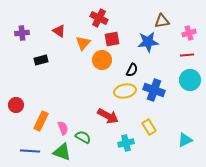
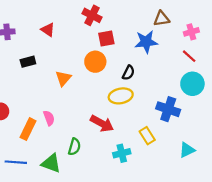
orange triangle: (83, 43) -> (63, 78), moved
red line: (187, 55) -> (189, 56), turned 48
blue cross: (154, 90) -> (168, 109), moved
pink semicircle: (63, 128) -> (49, 118), moved
green semicircle: (83, 137) -> (74, 147), turned 77

